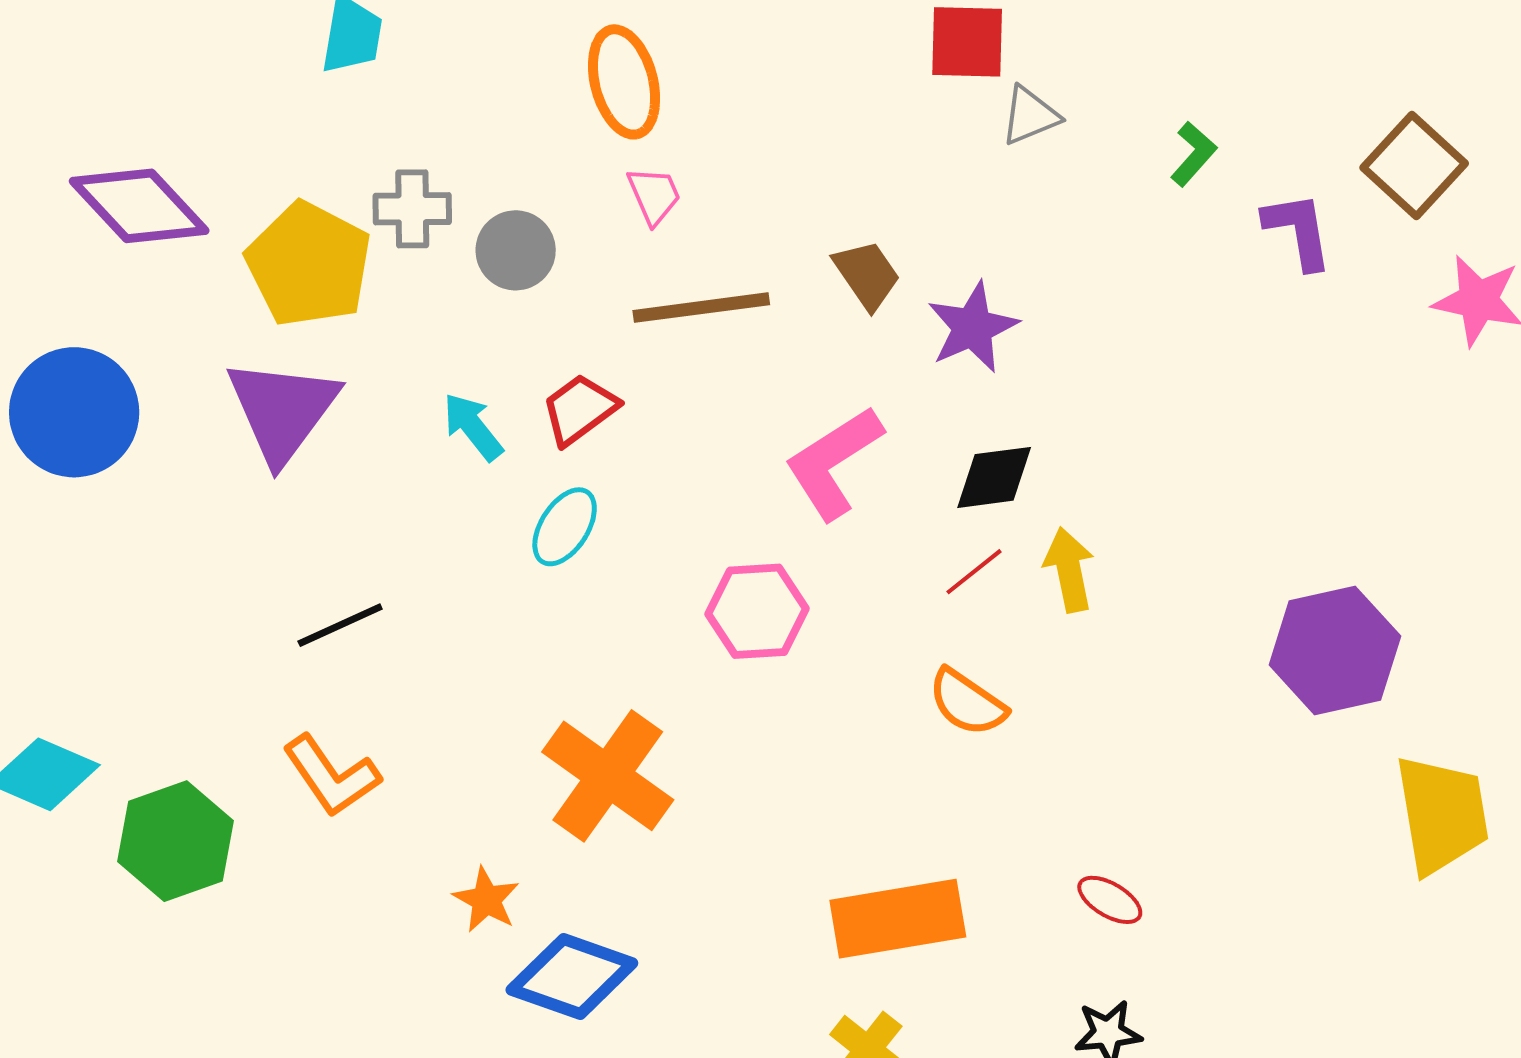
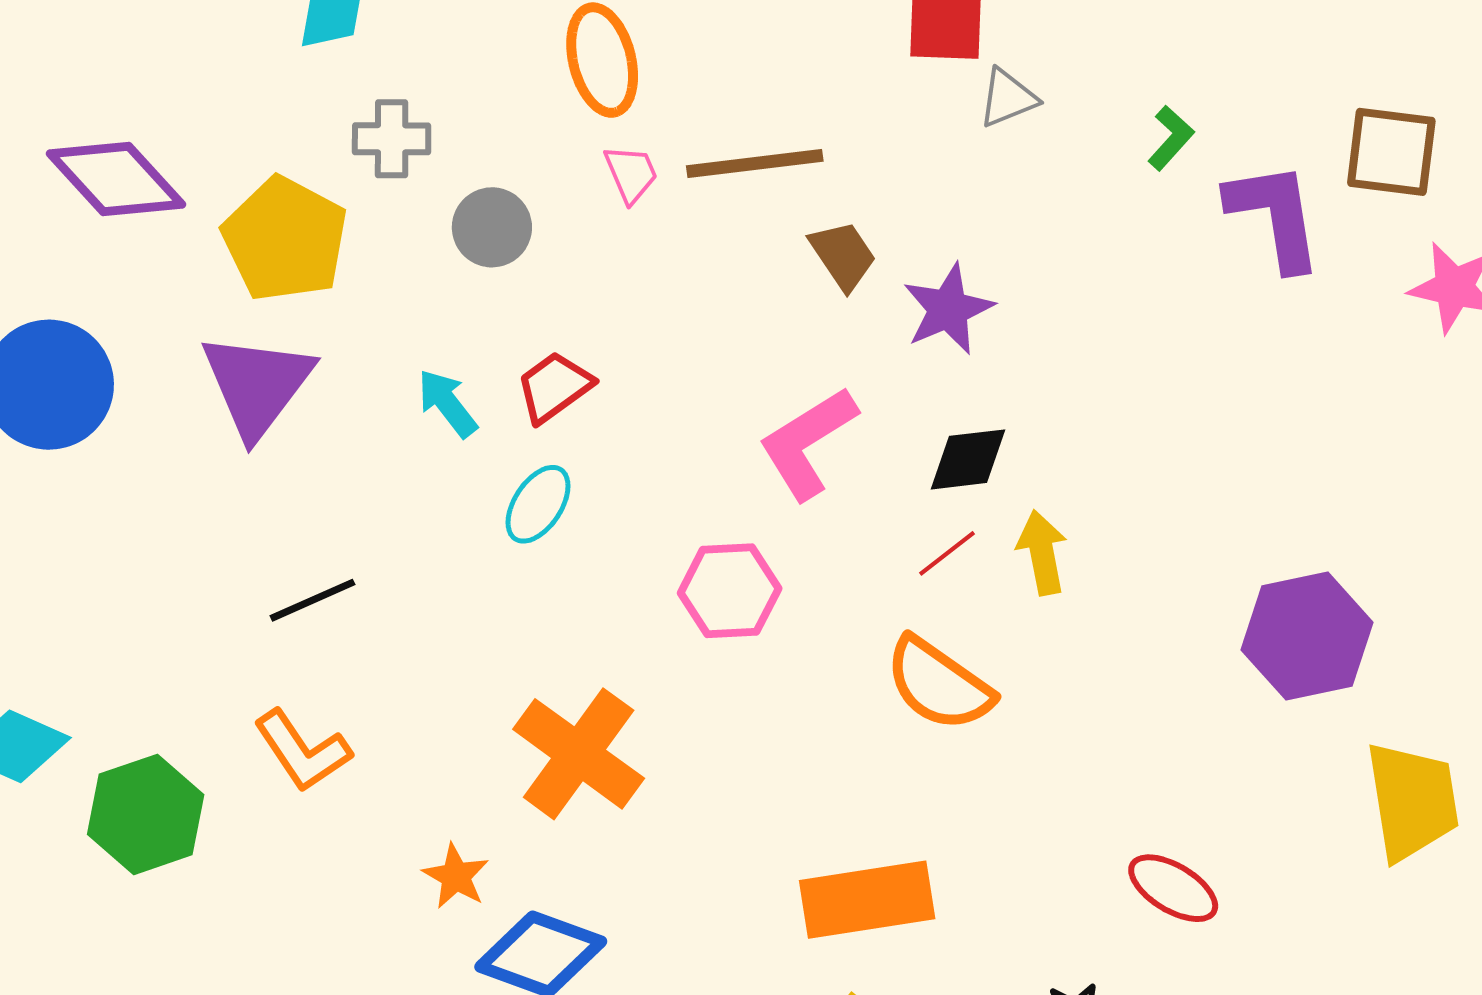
brown square: (1414, 165) -> (1391, 152), turned -36
gray cross: (412, 209) -> (392, 139), moved
purple L-shape: (1298, 230) -> (1275, 216), size x1.4
brown line: (701, 308) -> (755, 163), moved
orange semicircle: (967, 703) -> (939, 684), size x1.4
red ellipse: (1110, 900) -> (1173, 888), moved, size x1.4

